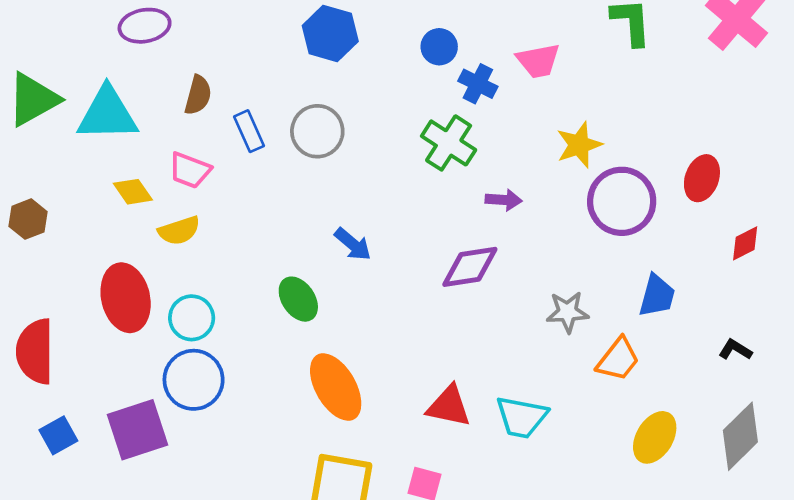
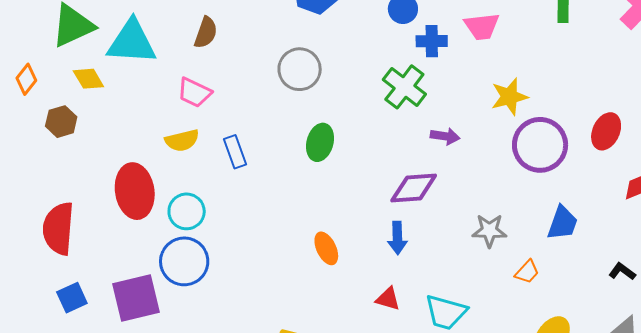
blue cross: (478, 84) -> (432, 41), turned -32
blue rectangle: (249, 131) -> (235, 152), moved
yellow diamond: (133, 192) -> (88, 79), moved
blue arrow: (353, 244) -> (397, 238), moved, turned 44
green ellipse: (298, 299) -> (320, 142), moved, turned 45
orange trapezoid: (618, 359) -> (527, 272), size x0.7
orange ellipse: (336, 387) -> (326, 248), moved, size x0.6
red triangle: (449, 406) -> (388, 299), size x0.7

